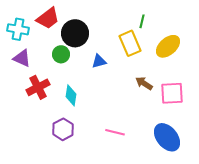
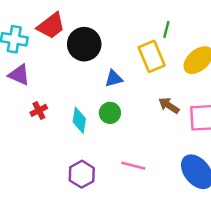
green circle: (61, 54) -> (110, 113), moved
red cross: (38, 87) -> (39, 110), size x0.6
purple hexagon: (63, 129) -> (82, 174), moved

